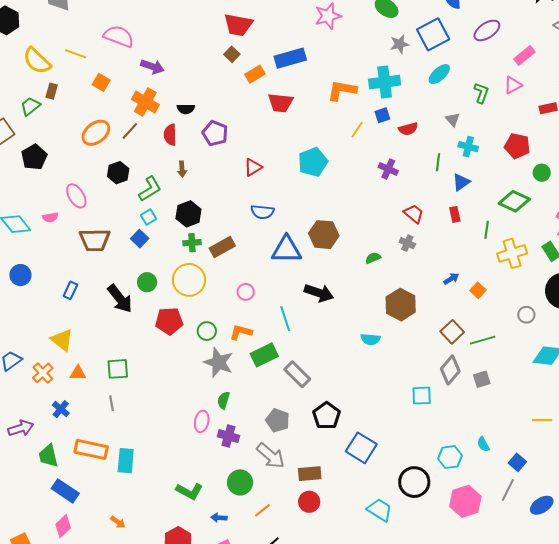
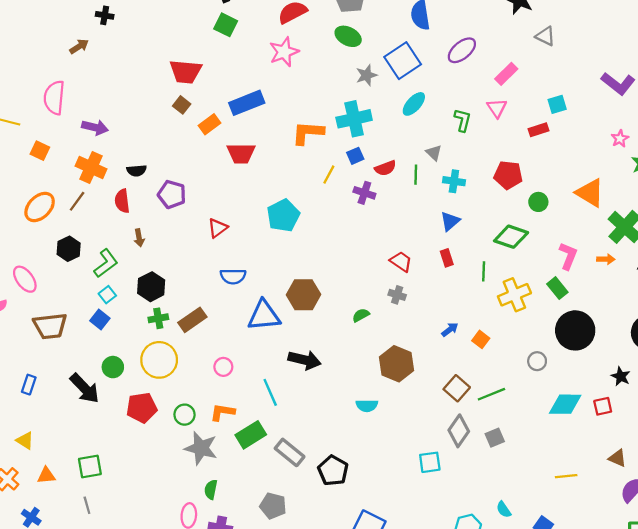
pink semicircle: (119, 36) -> (54, 98), turned -100
pink triangle: (513, 85) -> (497, 108), turned -30
green line: (438, 162) -> (416, 175), moved
purple cross: (388, 169) -> (364, 193), moved
yellow triangle: (62, 340) -> (25, 440), size x0.7
black pentagon: (327, 416) -> (333, 471), moved

